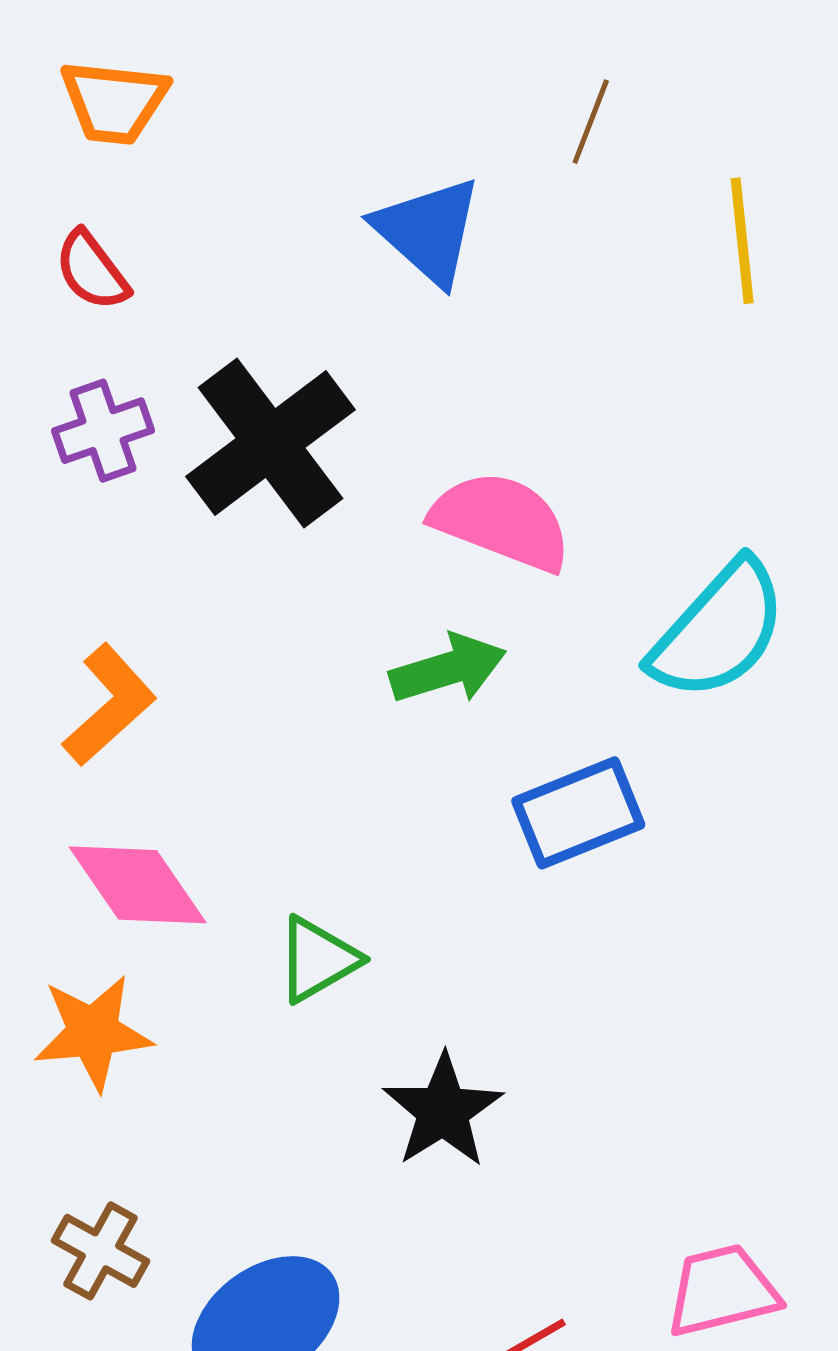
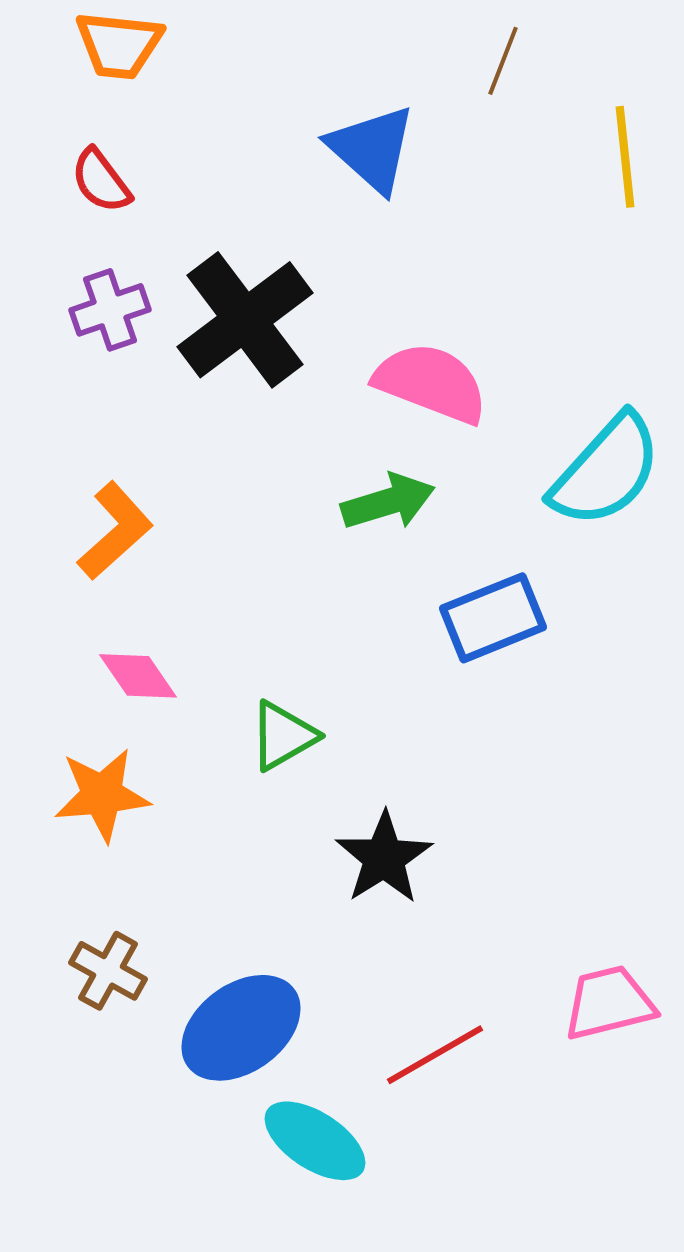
pink diamond: (138, 885) -> (138, 676), size x0.7

